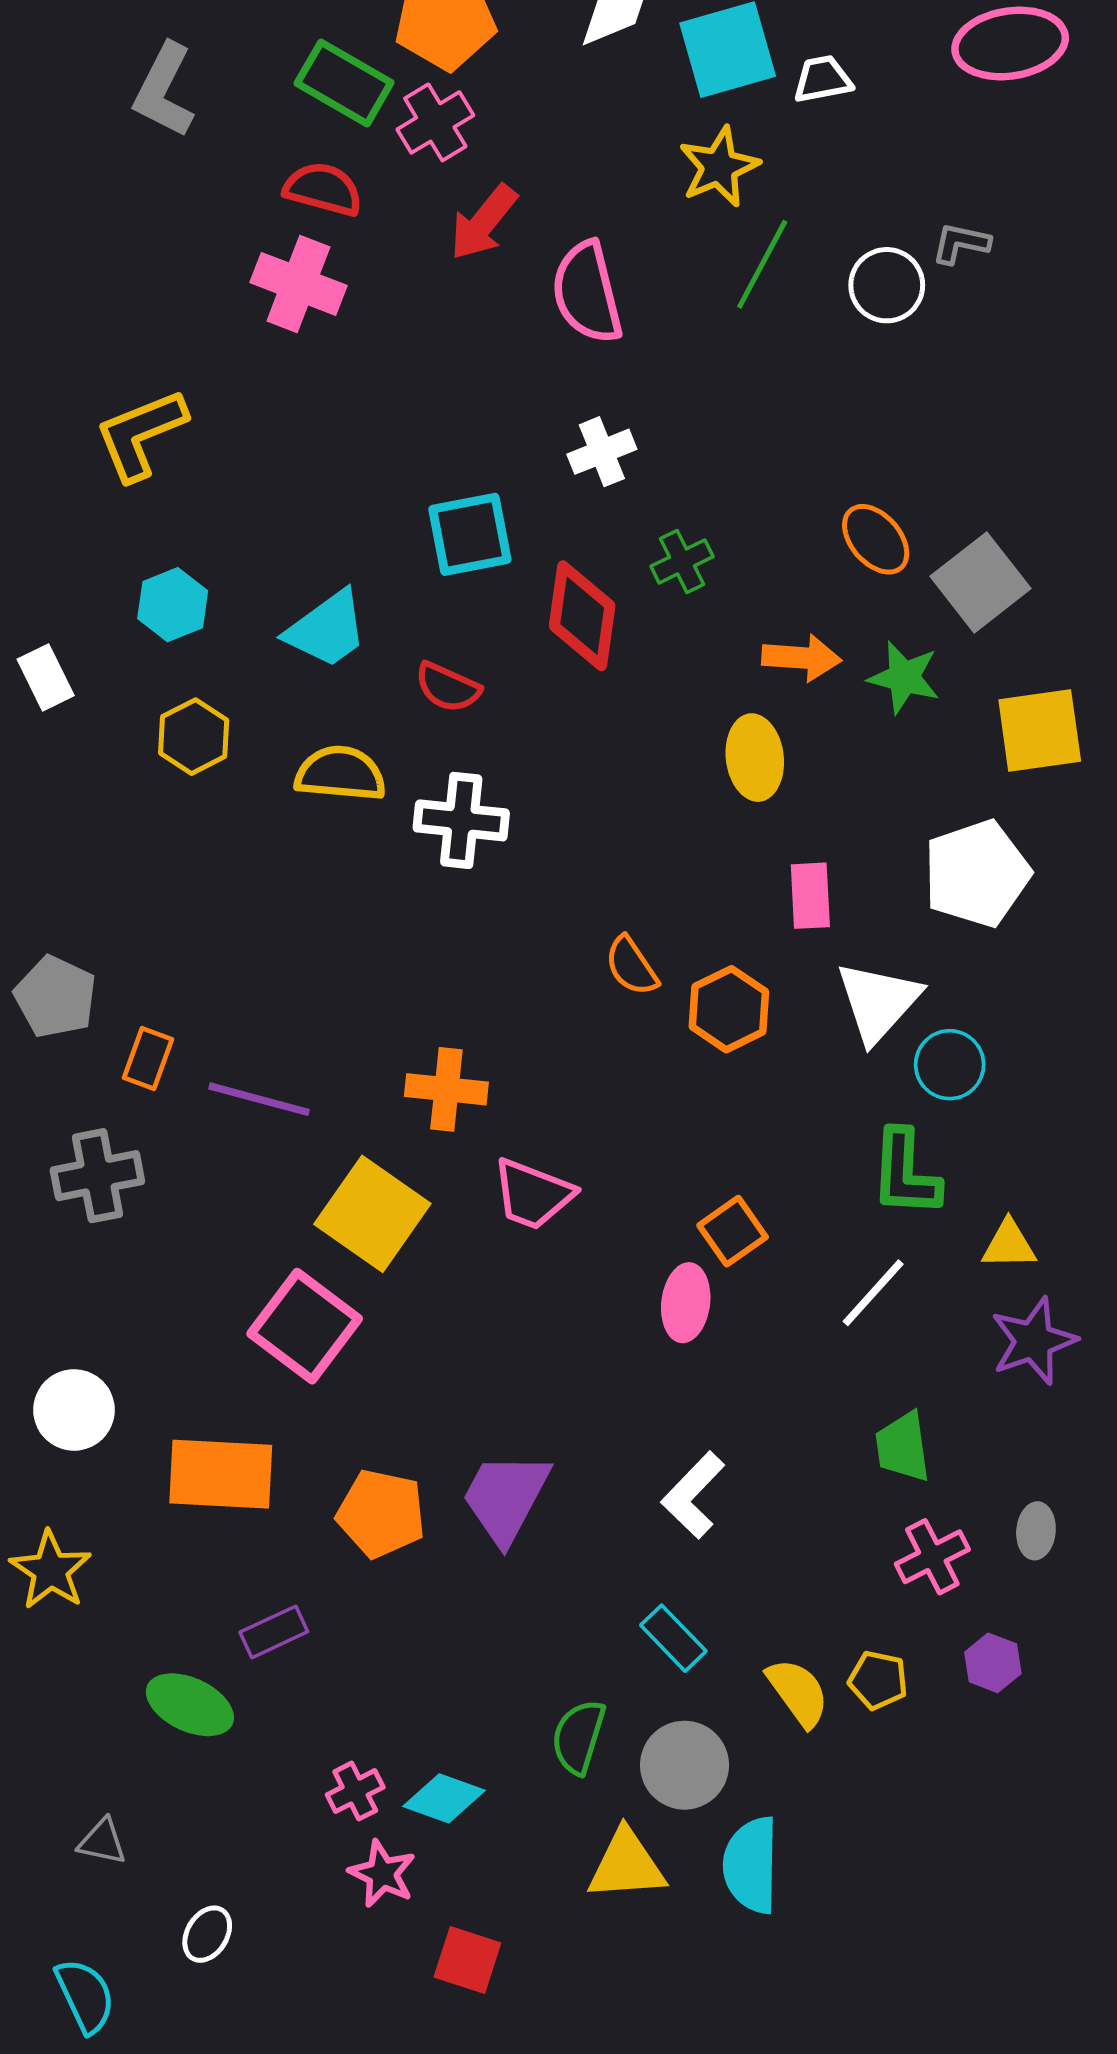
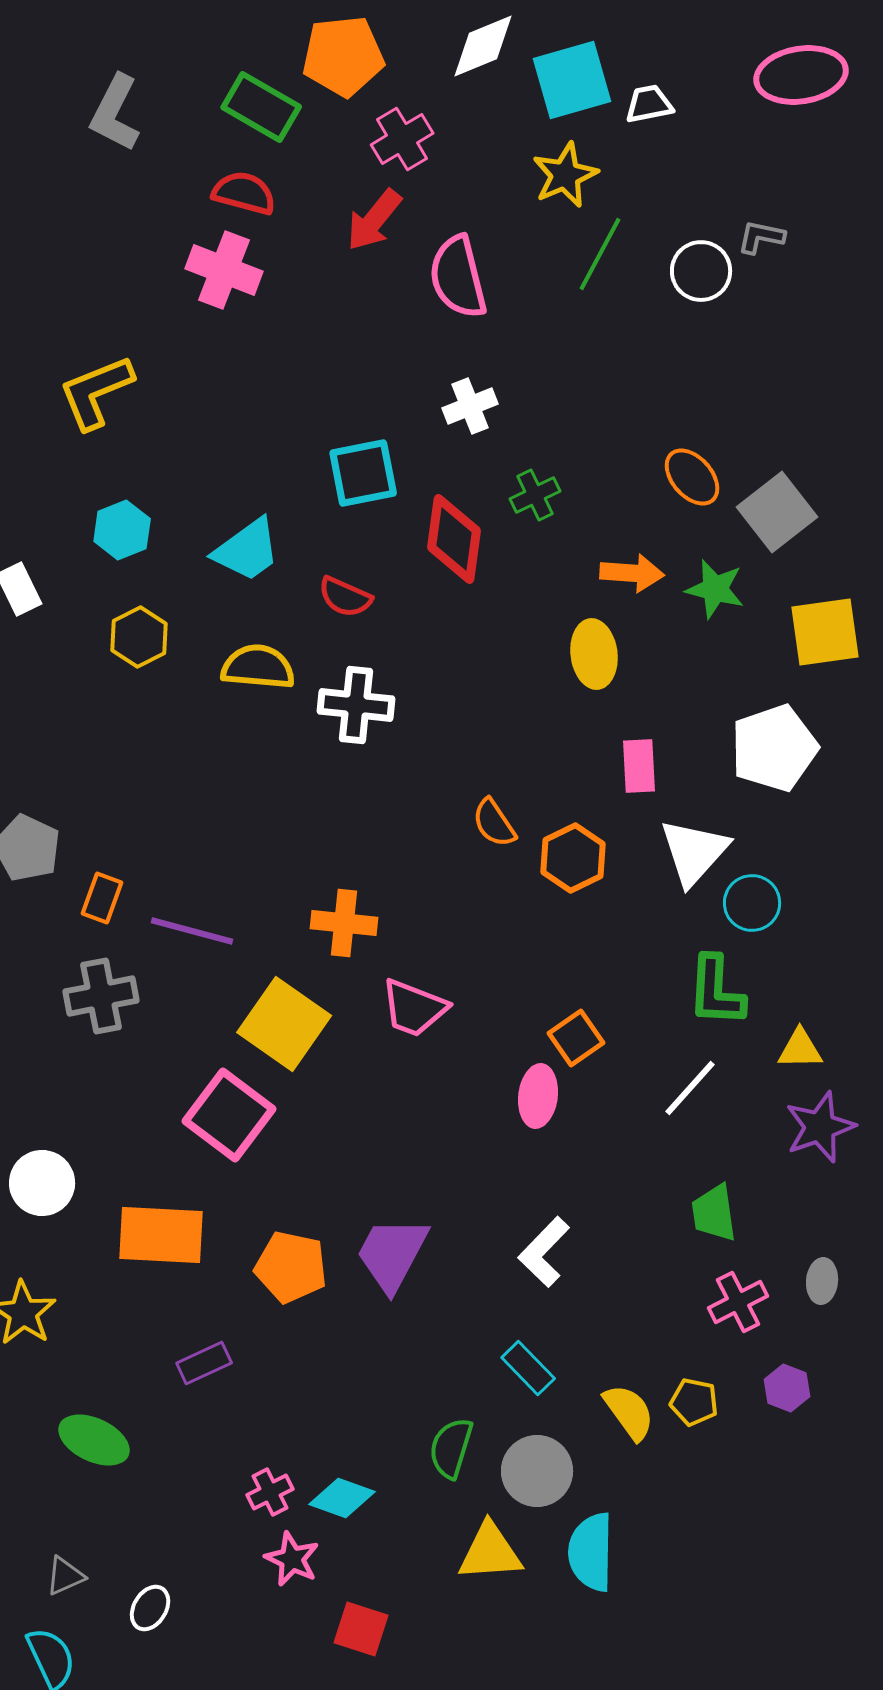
pink cross: (435, 122) -> (402, 139), moved
gray cross: (97, 1176) -> (101, 996), moved
green ellipse: (190, 1705) -> (94, 1440), moved
gray triangle: (102, 1842) -> (65, 1576), moved, turned -36

